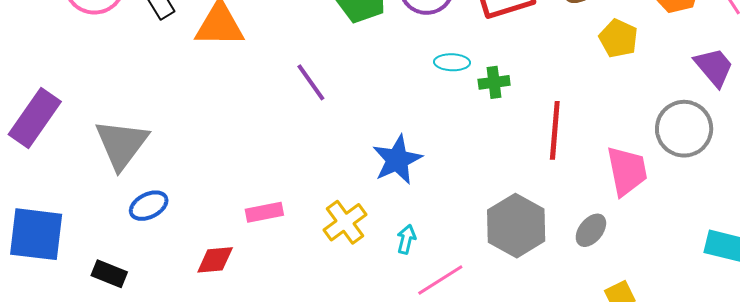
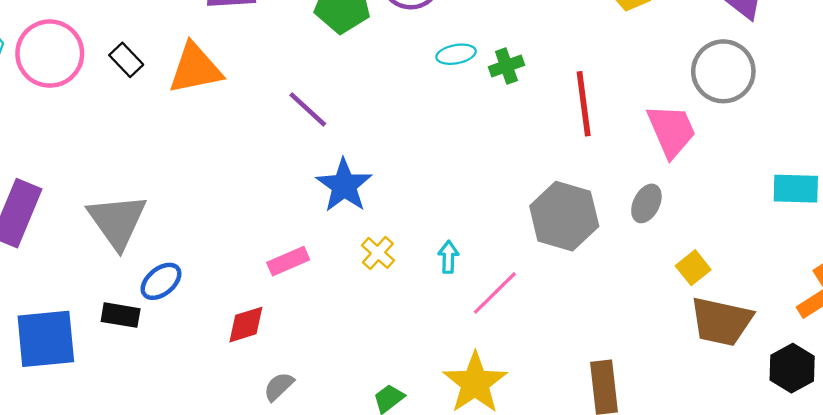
blue star: (397, 160) -> (344, 185), moved
yellow cross: (345, 222) -> (378, 253), size x0.7
black rectangle: (109, 274) -> (121, 315), moved

